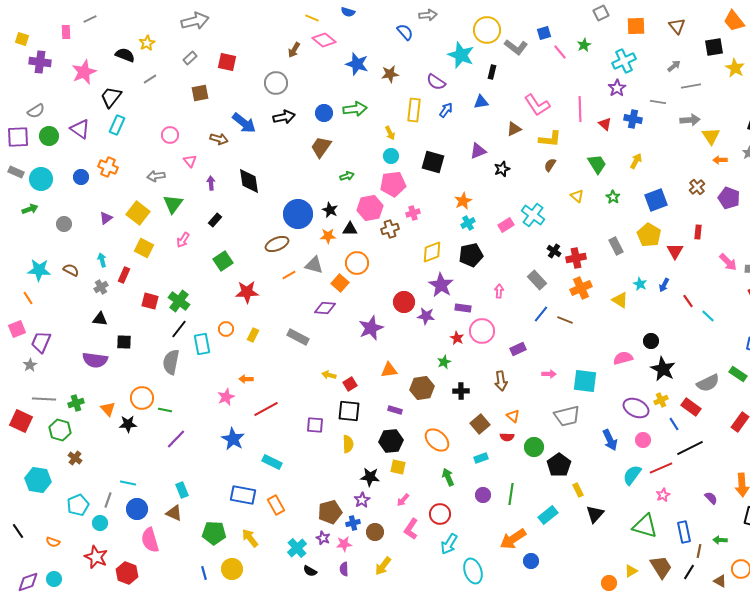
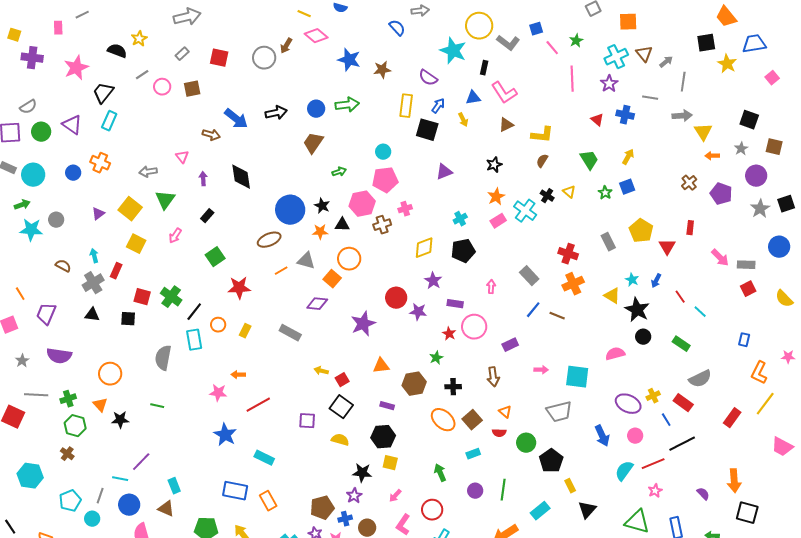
brown triangle: (677, 26) -> (644, 54), moved
gray circle: (276, 83) -> (264, 58), moved
gray line: (691, 86) -> (683, 82), turned -72
pink L-shape: (537, 105) -> (504, 93), moved
pink line: (580, 109) -> (572, 79), moved
yellow arrow: (390, 133) -> (463, 120), moved
pink circle: (170, 135) -> (162, 87), moved
purple triangle: (478, 151) -> (444, 172), moved
black square: (433, 162) -> (427, 130), moved
blue square: (656, 200) -> (627, 187), moved, size x0.7
orange star: (463, 201) -> (496, 197), moved
black cross: (554, 251) -> (547, 196), moved
red cross: (576, 258) -> (568, 254), turned 30
cyan star: (39, 270) -> (31, 230), moved
purple star: (441, 285) -> (433, 281), size x0.7
gray cross: (101, 287) -> (93, 283), size x1.5
black line: (179, 329) -> (194, 312), moved
purple trapezoid: (41, 342) -> (46, 314), moved
black square: (124, 342) -> (128, 319), moved
purple semicircle: (95, 360) -> (59, 356), moved
black star: (663, 369) -> (637, 310), moved
green rectangle: (738, 374) -> (681, 344), moved
pink star: (226, 397) -> (218, 393), turned 30
orange circle: (142, 398) -> (110, 374), moved
black square: (349, 411) -> (341, 407), turned 30
green hexagon: (60, 430) -> (75, 426), moved
purple line: (176, 439) -> (141, 462), moved
orange ellipse: (437, 440) -> (443, 420), moved
yellow semicircle: (348, 444) -> (340, 440), turned -72

